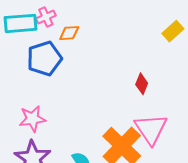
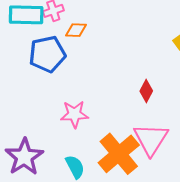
pink star: (32, 119) -> (74, 114), moved

